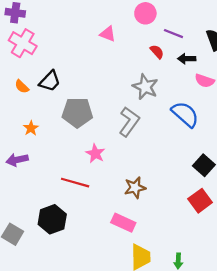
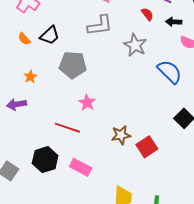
gray L-shape: (129, 122) -> (100, 25), moved, turned 44
red square: (200, 201) -> (147, 147), moved
pink rectangle: (123, 223) -> (81, 167), moved

